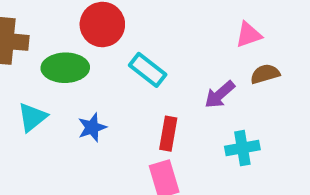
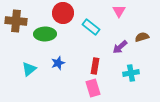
pink triangle: (249, 35) -> (119, 11), moved, turned -40
cyan rectangle: (148, 70) -> (91, 27), moved
cyan triangle: (32, 117) -> (29, 69), moved

